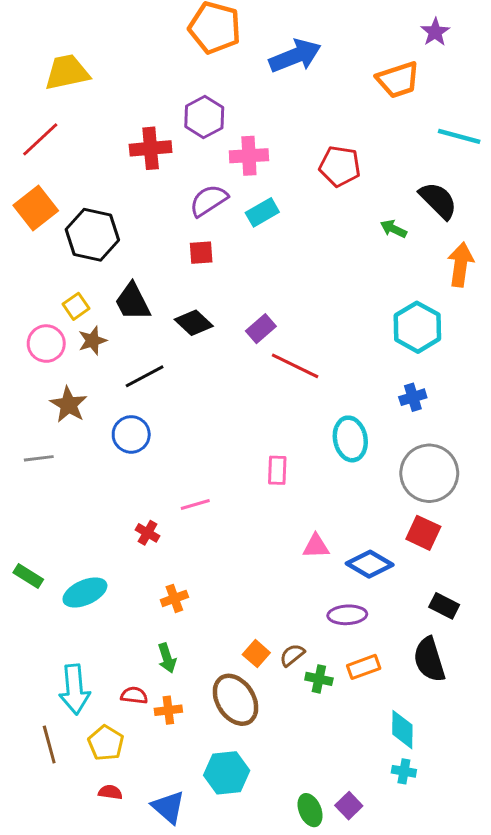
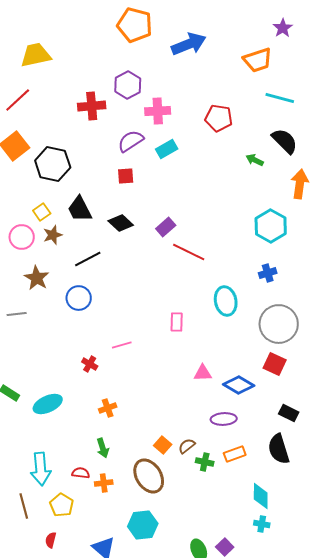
cyan line: (459, 136) -> (280, 98), moved
red semicircle: (110, 792) -> (51, 540), moved, turned -84

